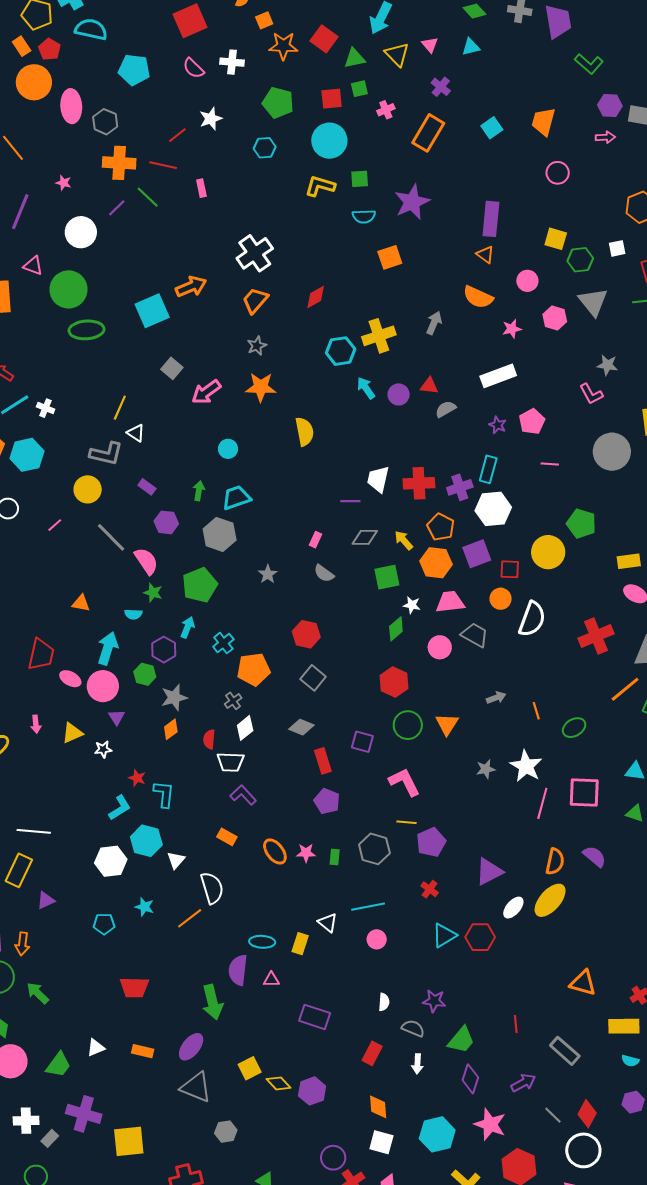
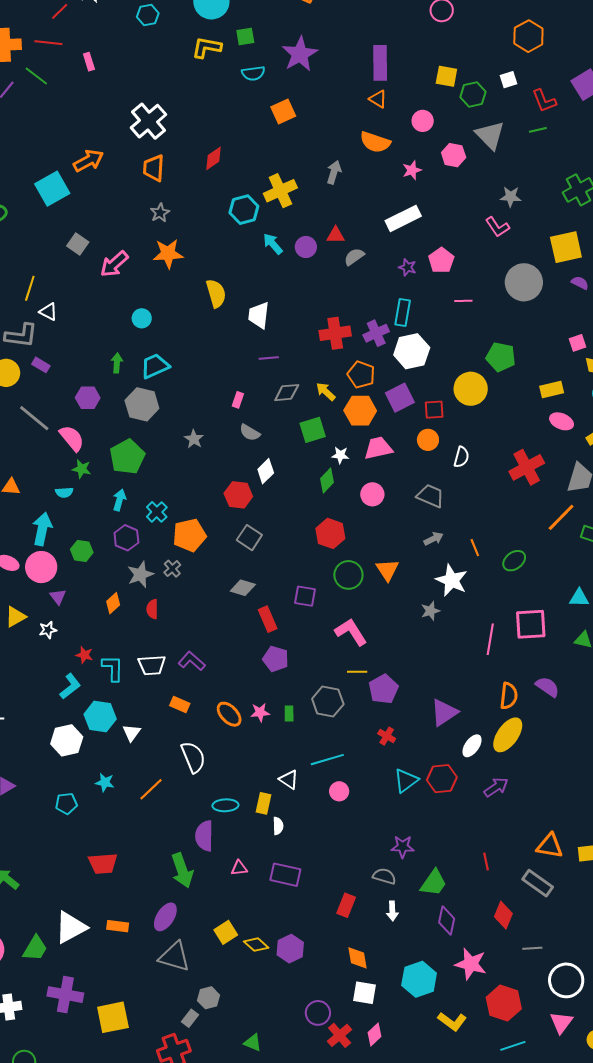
orange trapezoid: (255, 300) -> (154, 168), turned -32
white trapezoid: (378, 479) -> (259, 315), moved
purple rectangle: (147, 487) -> (41, 365), moved
white semicircle: (532, 619) -> (461, 457), size x0.6
gray trapezoid: (475, 635) -> (430, 496), moved
purple hexagon: (164, 650) -> (126, 538), moved
gray star: (174, 698) -> (140, 574), moved
white diamond: (245, 728) -> (266, 471), moved
white trapezoid: (231, 762) -> (152, 665), moved
white star: (526, 766) -> (452, 580), moved
white semicircle: (212, 888) -> (193, 757), moved
pink triangle: (271, 980) -> (239, 868), moved
orange triangle: (583, 983) -> (550, 846), moved
white semicircle: (384, 1002) -> (278, 826), moved
white triangle: (96, 1048) -> (71, 927), size x1.8
purple arrow: (523, 1083) -> (496, 787), moved
red diamond: (587, 1114) -> (503, 915), moved
gray line: (553, 1115) -> (532, 948), turned -42
gray rectangle: (50, 1138) -> (190, 1018), moved

